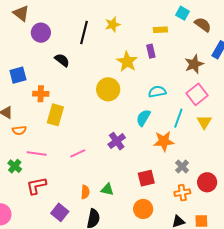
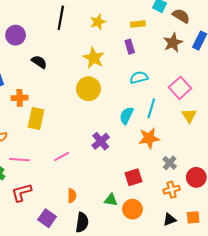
yellow star: (113, 24) -> (98, 22), moved
black line: (84, 33) -> (61, 18), moved
yellow star: (127, 62) -> (94, 58), moved
brown star: (194, 64) -> (173, 43), moved
cyan semicircle: (157, 92) -> (139, 78), moved
cyan line: (178, 118) -> (151, 108), moved
green triangle: (107, 190) -> (111, 200), moved

